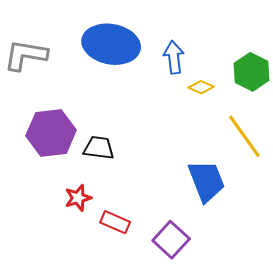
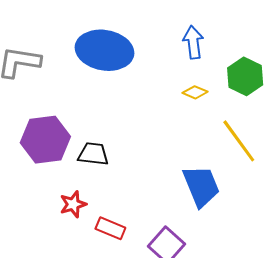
blue arrow: (174, 57) -> (193, 42), moved

